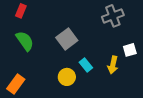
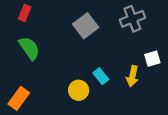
gray square: (67, 39) -> (86, 26), moved

